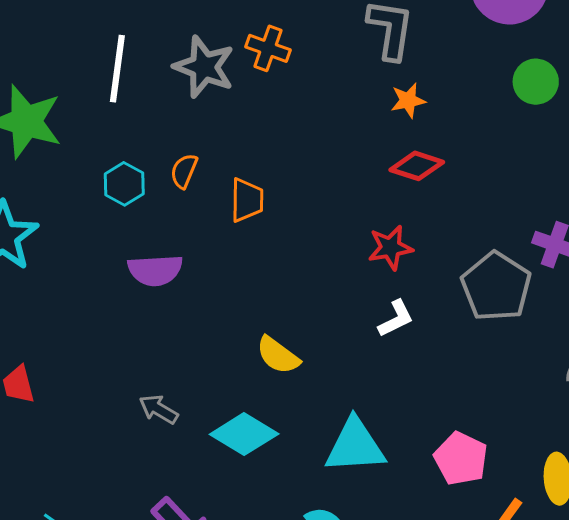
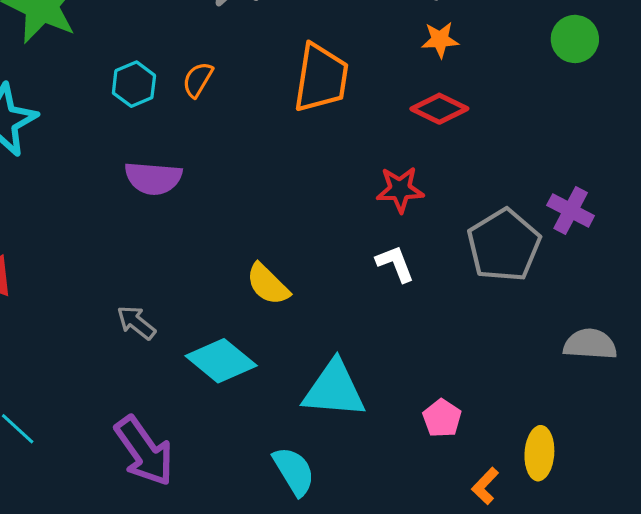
orange trapezoid: (247, 200) -> (321, 78), moved, size x1.5
white L-shape: (396, 319) -> (395, 264), turned -93
pink pentagon: (461, 459) -> (442, 418), size x0.7

